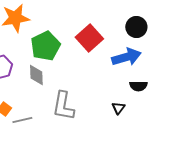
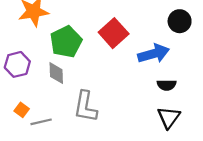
black circle: (136, 27) -> (180, 21), moved
black triangle: (118, 108) -> (169, 117), moved, size x1.6

